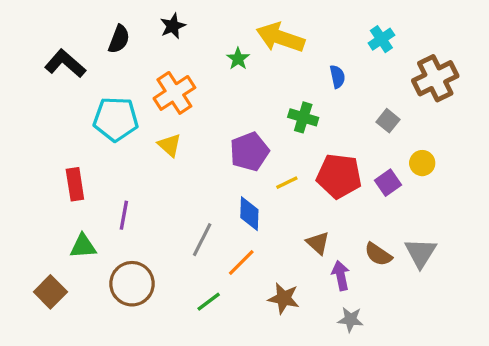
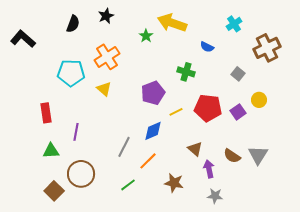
black L-shape: (65, 64) -> (23, 39), moved
blue semicircle: (337, 77) -> (207, 47), turned 128
blue diamond: (249, 214) -> (153, 131), turned 65
brown square: (50, 292) -> (54, 191), moved

